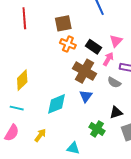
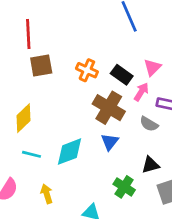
brown square: (63, 23) -> (41, 66), moved
cyan line: (17, 108) -> (31, 154), moved
yellow arrow: (40, 135) -> (47, 194), turned -56

